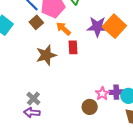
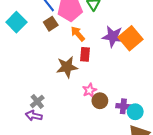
brown star: (46, 55) -> (67, 67), moved
pink star: (102, 94) -> (90, 90), moved
brown circle: (90, 107) -> (100, 101), moved

